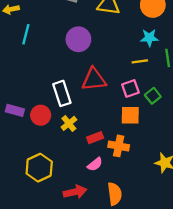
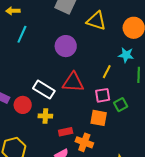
yellow line: (140, 61) -> (107, 72), moved, turned -64
white rectangle: (62, 93) -> (44, 90), turned -50
yellow cross: (69, 123) -> (45, 116), turned 32

